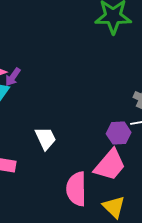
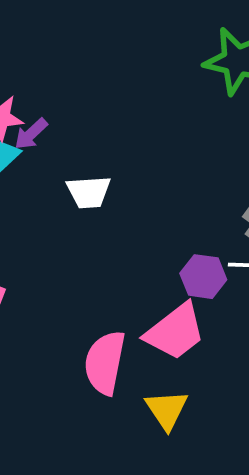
white trapezoid: (46, 138) -> (89, 192), moved, turned 100

